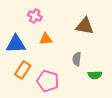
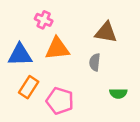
orange triangle: (46, 39) -> (57, 49), size x1.5
gray semicircle: (77, 59) -> (95, 62), moved

